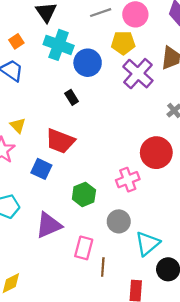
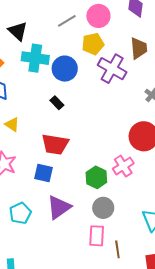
yellow triangle: (18, 125) -> (12, 124), moved
green hexagon: (84, 194) -> (96, 177), moved
gray circle: (119, 221) -> (103, 208), moved
purple triangle: (49, 225) -> (59, 207), moved

